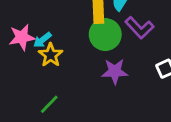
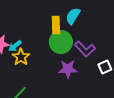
purple L-shape: (139, 28) -> (85, 49), moved

